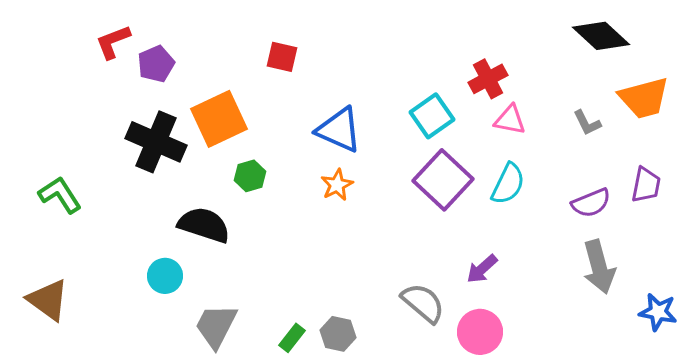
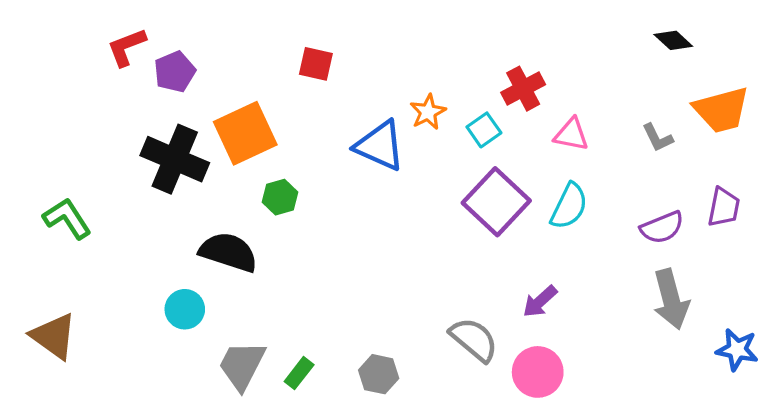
black diamond: (601, 36) -> (673, 40), size x0.6
red cross: (488, 79) -> (523, 89), moved
cyan square: (432, 116) -> (484, 130), size x0.7
orange star: (337, 185) -> (428, 112), moved
green rectangle: (292, 338) -> (299, 373), moved

